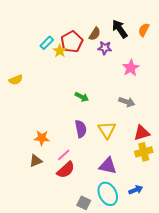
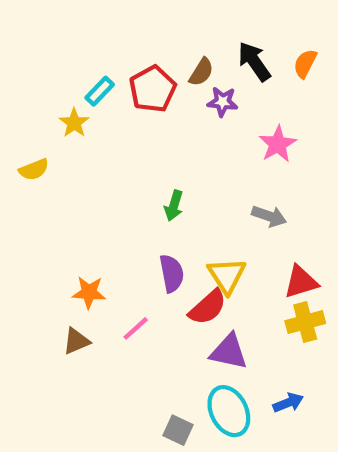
yellow star: (60, 51) -> (74, 123), moved
green arrow: (82, 97) -> (174, 206), turned 80
red semicircle: (66, 170) -> (208, 307), moved

